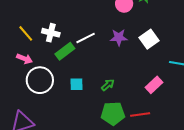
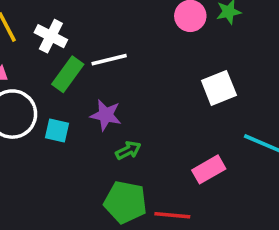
purple star: (119, 37) -> (106, 115), moved
green rectangle: (65, 51) -> (68, 74), turned -30
cyan square: (77, 84) -> (57, 130), moved

